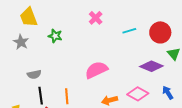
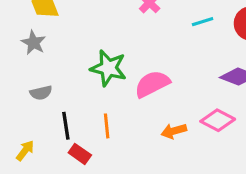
green star: (55, 36) -> (108, 68), moved, size x1.6
gray semicircle: (34, 74) -> (41, 93), moved

